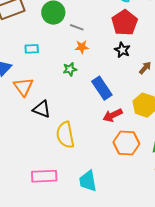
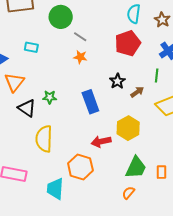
black star: (122, 50) -> (117, 81), moved
green star: (70, 69) -> (50, 97), moved
red arrow: (113, 115) -> (101, 142), moved
orange hexagon: (126, 143) -> (80, 167), moved

